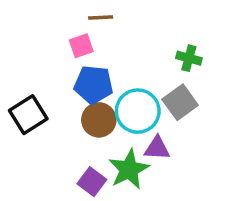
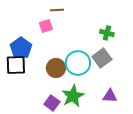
blue pentagon: (94, 85) -> (21, 48), moved, turned 30
black square: (28, 115) -> (16, 65), turned 30
purple triangle: (157, 148) -> (110, 96), moved

